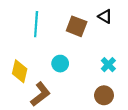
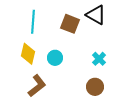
black triangle: (105, 16) -> (96, 15), size x1.5
yellow diamond: (20, 71) -> (28, 54), moved

